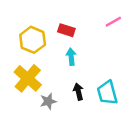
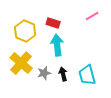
cyan arrow: (71, 57) -> (57, 45), size x1.5
gray star: (48, 101) -> (44, 73), moved

